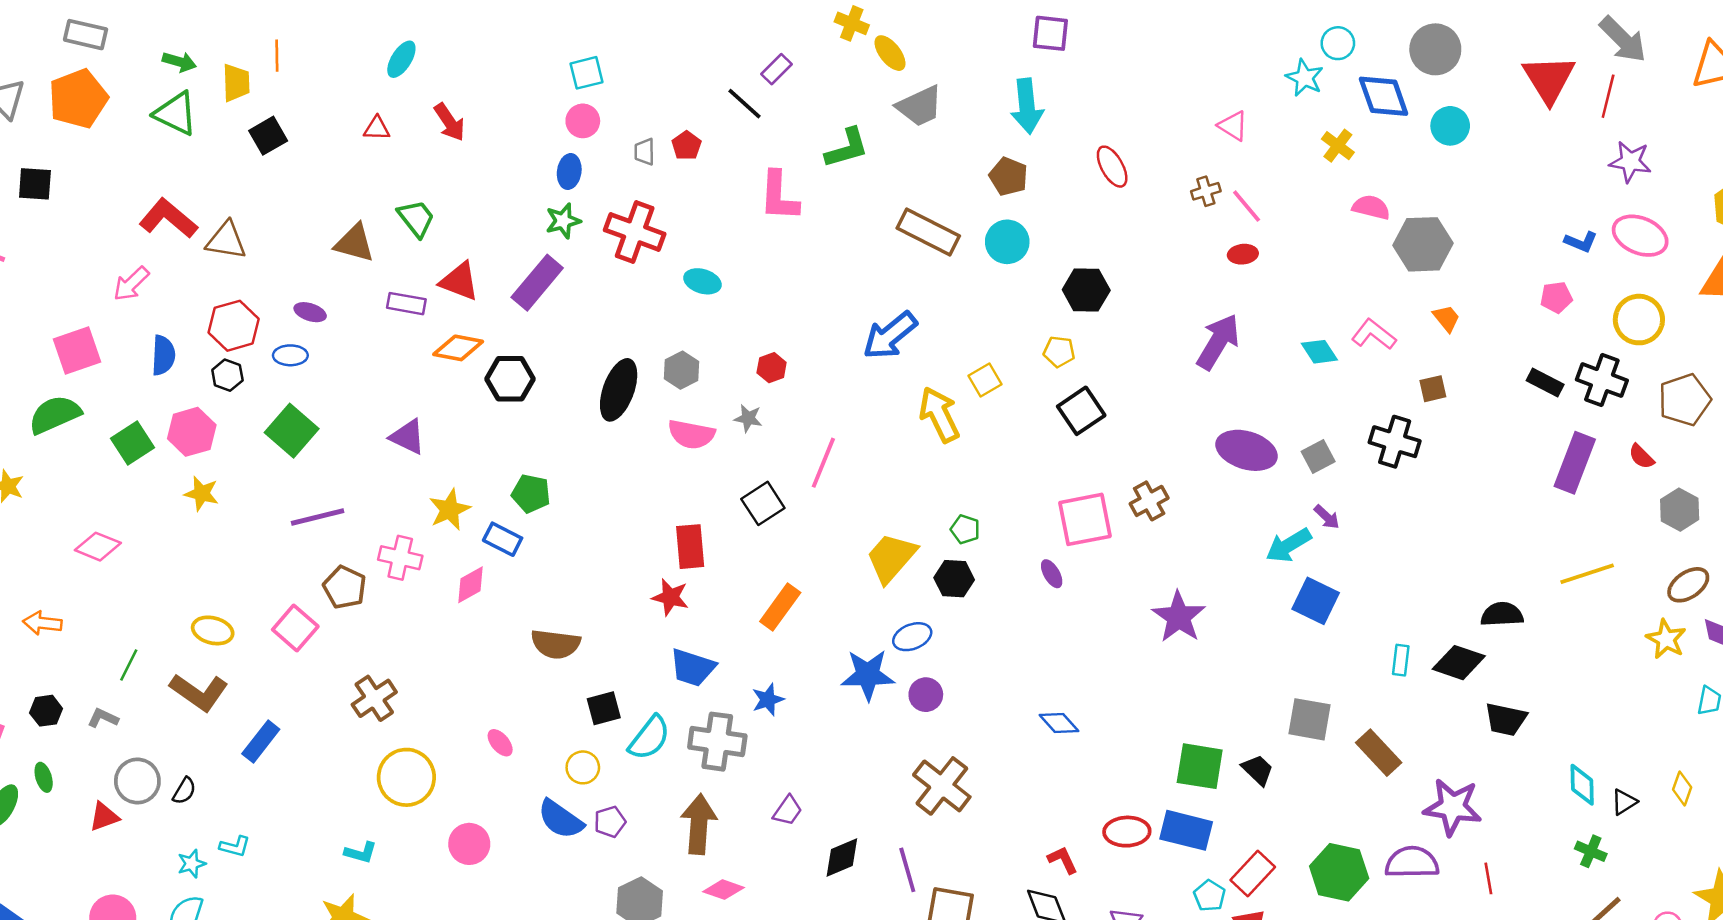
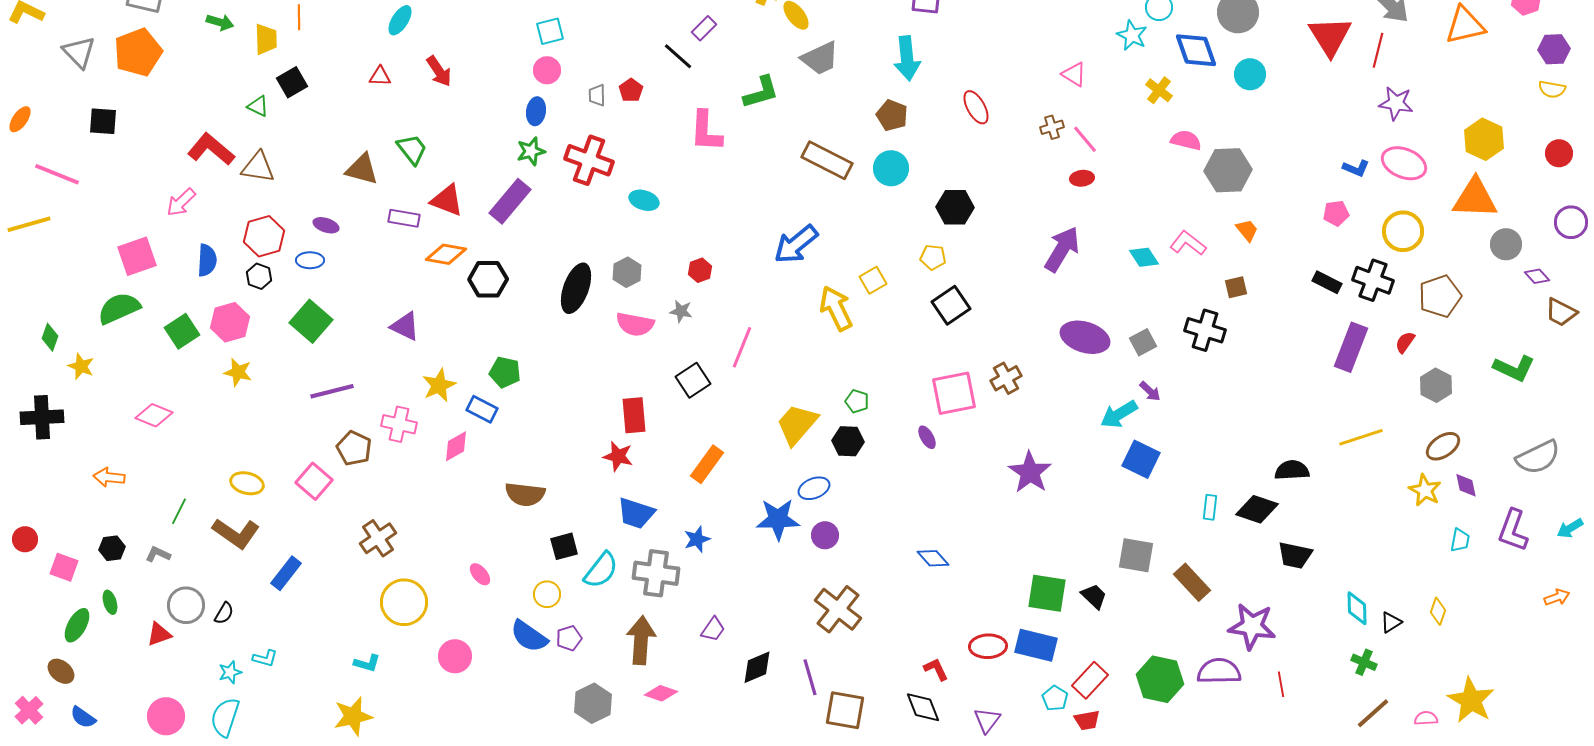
green triangle: (176, 114) -> (258, 106), moved, size x0.6
red semicircle: (1641, 457) -> (1405, 342), turned 80

